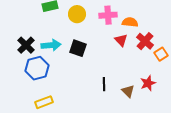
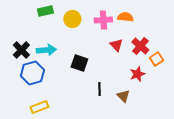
orange semicircle: (130, 22) -> (125, 17), moved
black square: (78, 48) -> (79, 63), moved
red star: (148, 83) -> (137, 74), moved

